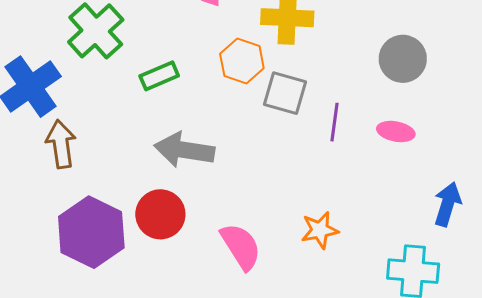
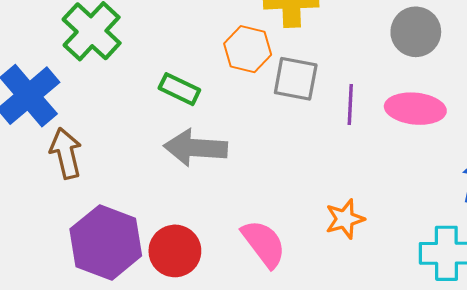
green rectangle: (159, 76) -> (179, 89), moved, turned 54
pink ellipse: (396, 132) -> (415, 109), size x1.5
red circle: (160, 214) -> (175, 251), moved

